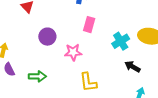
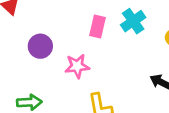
cyan cross: (121, 41) -> (133, 21), moved

